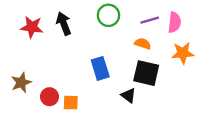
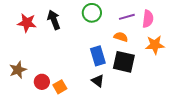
blue rectangle: (100, 68) -> (98, 56), moved
black triangle: (129, 96) -> (98, 81), moved
orange square: (71, 103) -> (60, 87), turned -32

